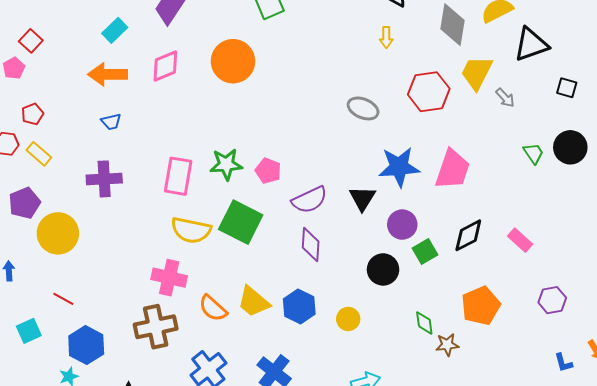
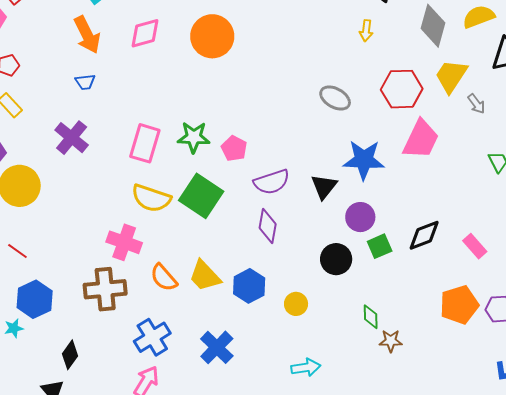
orange arrow: (108, 74) -> (87, 35), turned -123
pink trapezoid: (452, 169) -> (421, 139), moved
purple cross: (104, 179) -> (72, 138), turned 36
orange pentagon: (481, 306) -> (459, 305), moved

